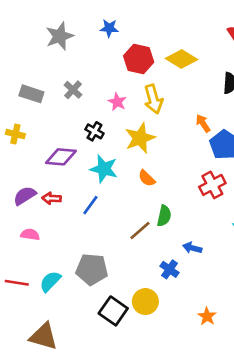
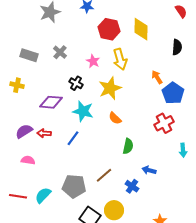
yellow diamond: (182, 59) -> (141, 29), turned 60
brown line: (140, 231) -> (104, 175), moved

